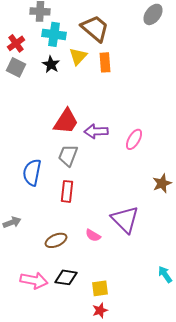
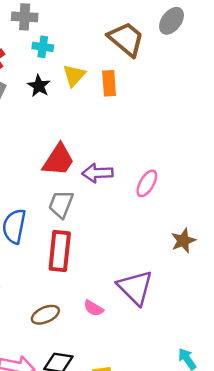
brown trapezoid: (95, 28) -> (126, 39), moved
cyan cross: (54, 34) -> (43, 47), size x0.7
red rectangle: (67, 191) -> (60, 251), size x1.4

